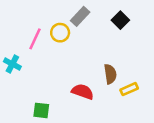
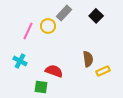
cyan cross: (12, 64) -> (20, 61), moved
red semicircle: (83, 92) -> (54, 71), moved
green square: (41, 110) -> (41, 87), moved

